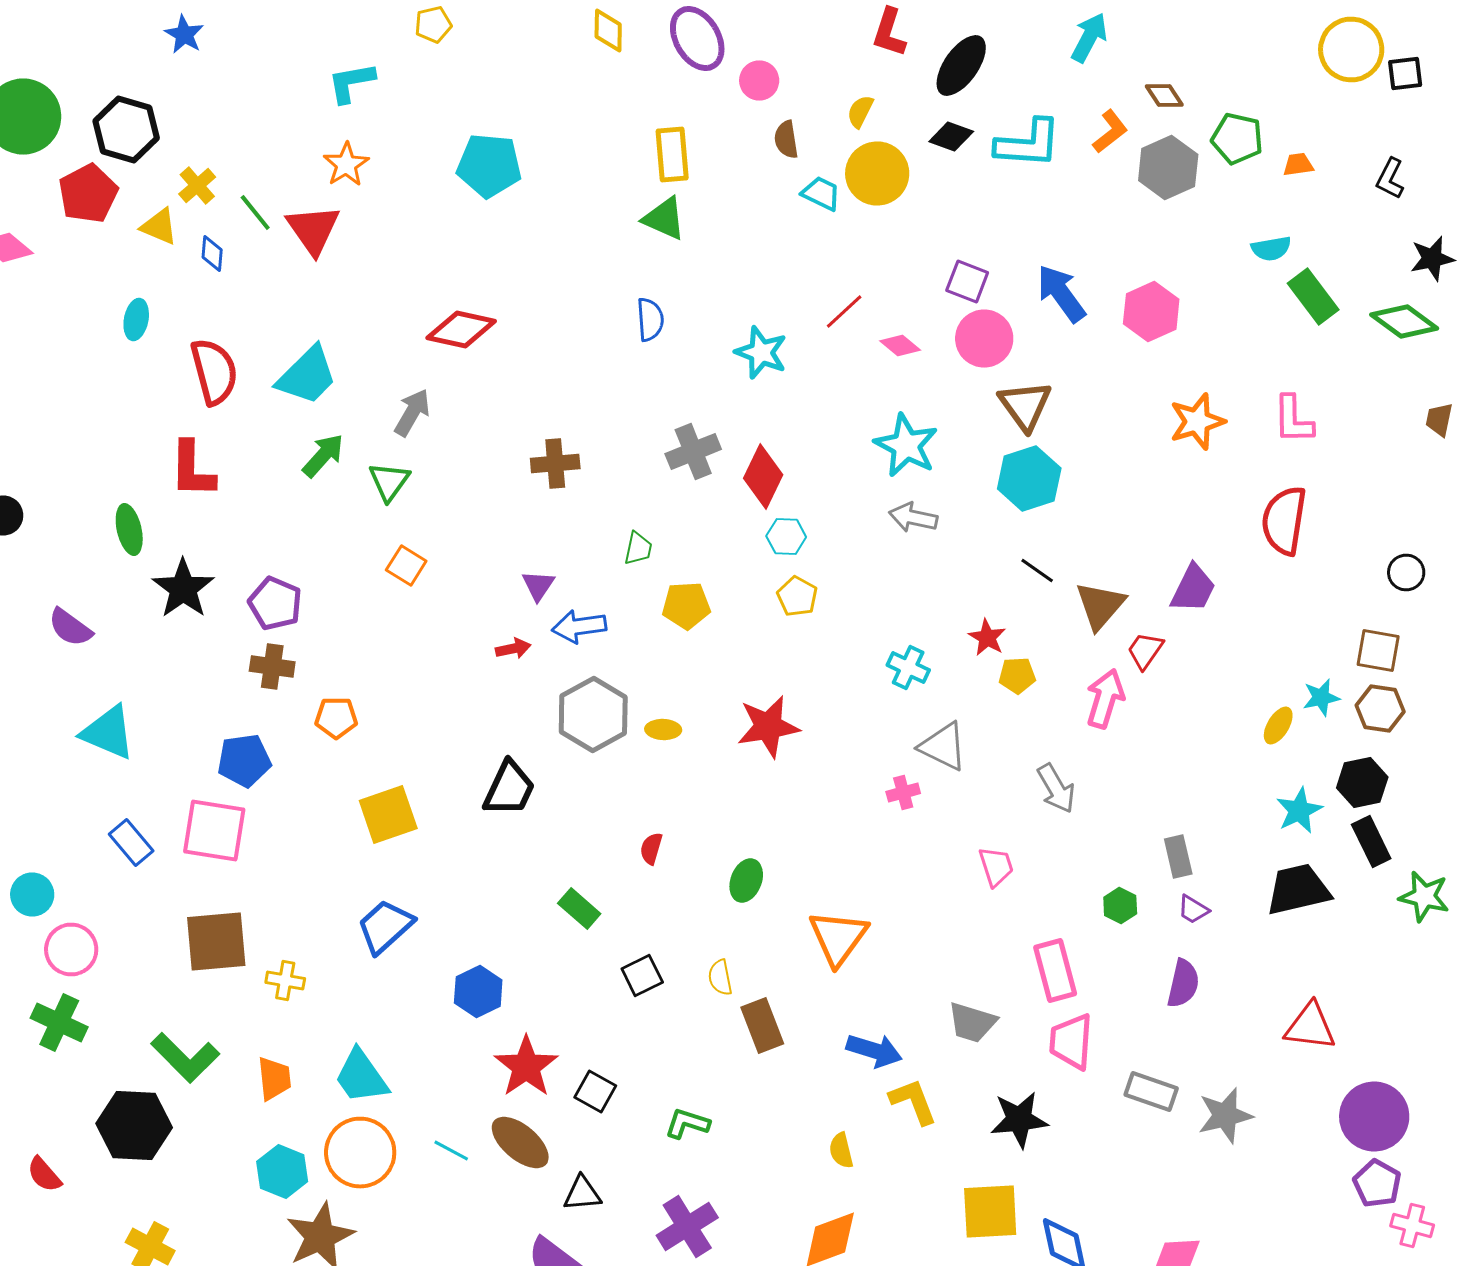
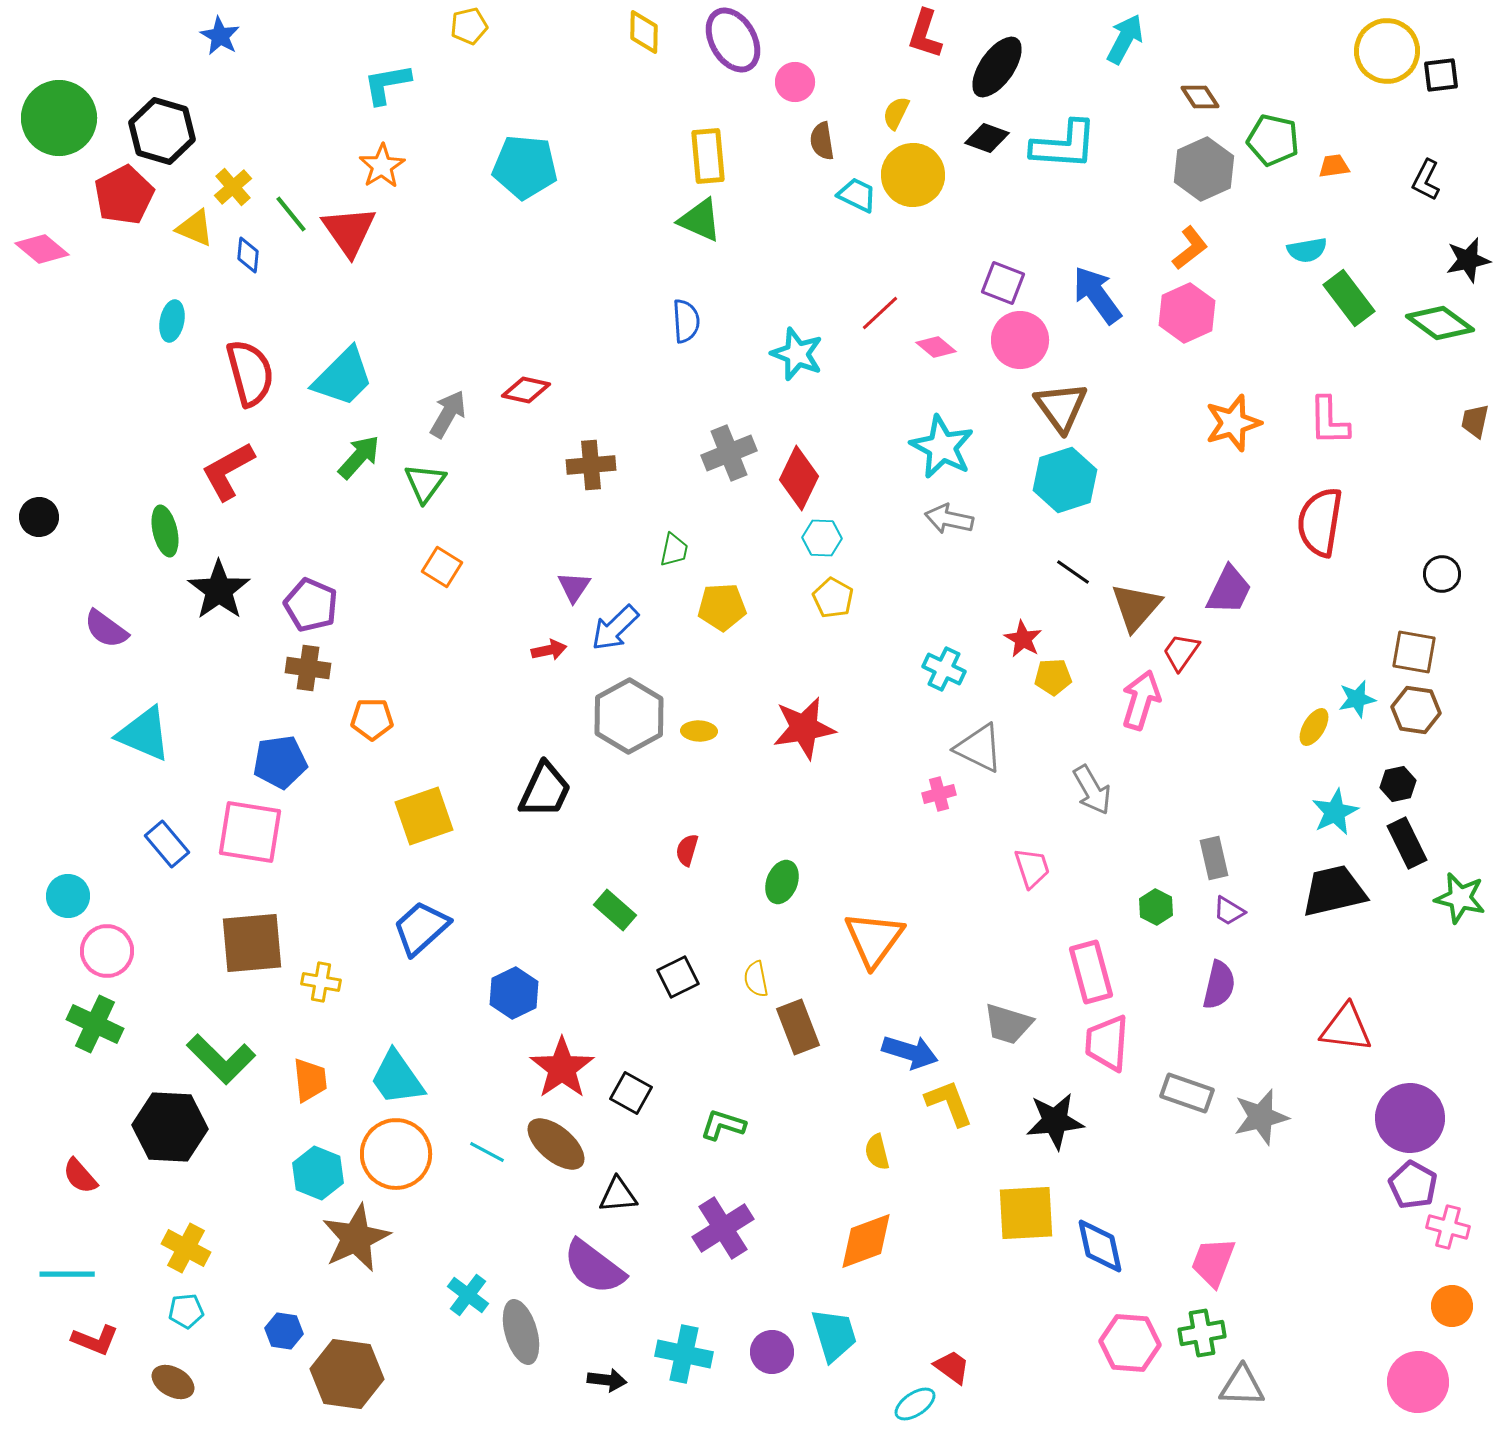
orange L-shape: (1110, 132) -> (1190, 248), moved
red diamond: (461, 330) -> (526, 390), moved, size x0.7
red L-shape: (192, 470) -> (228, 471), turned 60
blue arrow: (579, 626) -> (615, 628), turned -36
black hexagon: (1362, 782) -> (1398, 784), size x0.7

